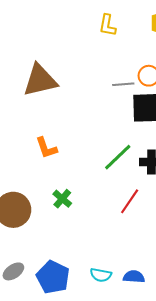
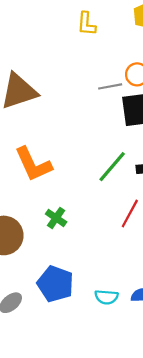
orange L-shape: (46, 148) -> (33, 164), size x1.5
blue pentagon: (53, 277) -> (55, 284), moved

